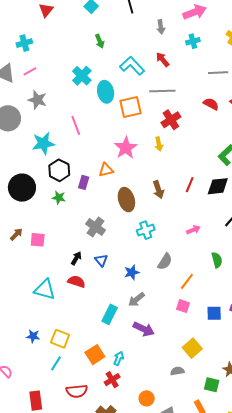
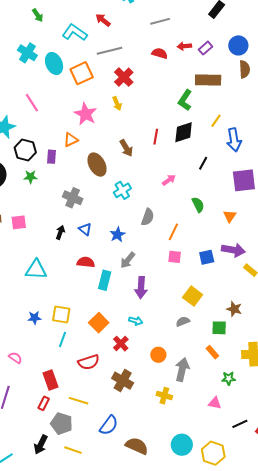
red semicircle: (76, 282) -> (86, 262), moved
purple arrow: (144, 329) -> (141, 288), turned 80
cyan arrow: (119, 358) -> (136, 321), moved, turned 96

